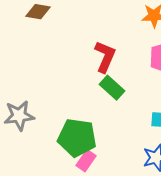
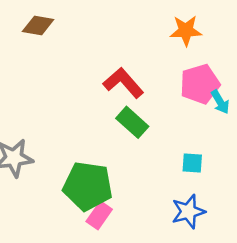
red L-shape: (105, 57) -> (123, 83), turned -64

